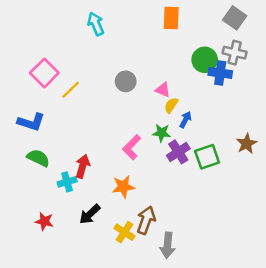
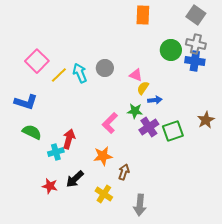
cyan arrow: (96, 24) -> (80, 73), moved
blue cross: (220, 73) -> (195, 61), moved
blue arrow: (186, 120) -> (155, 100), turned 56
brown arrow: (146, 220) -> (124, 172), moved, size x0.7
red star: (44, 221) -> (50, 186), moved

